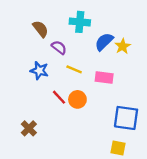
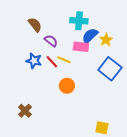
cyan cross: (80, 22) -> (79, 21), moved
pink rectangle: (104, 77) -> (81, 47), moved
red line: (59, 97) -> (52, 62), moved
blue square: (126, 118) -> (110, 69), moved, turned 30

